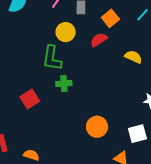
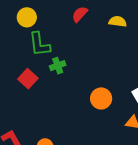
yellow circle: (66, 32) -> (27, 17), moved
red square: (30, 99) -> (28, 79), moved

